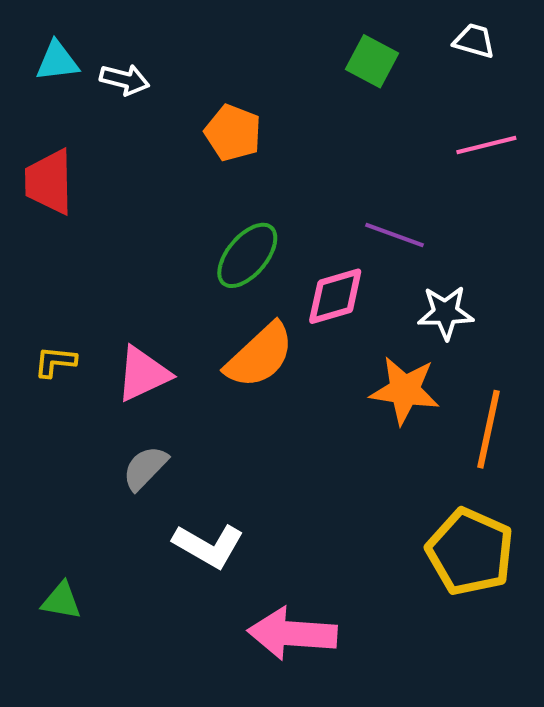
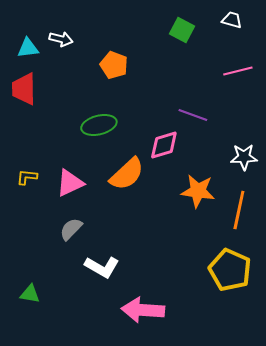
cyan triangle: (57, 61) -> (28, 48), moved
green ellipse: (247, 255) -> (99, 125), moved, turned 36
white star: (446, 313) -> (244, 157), moved

